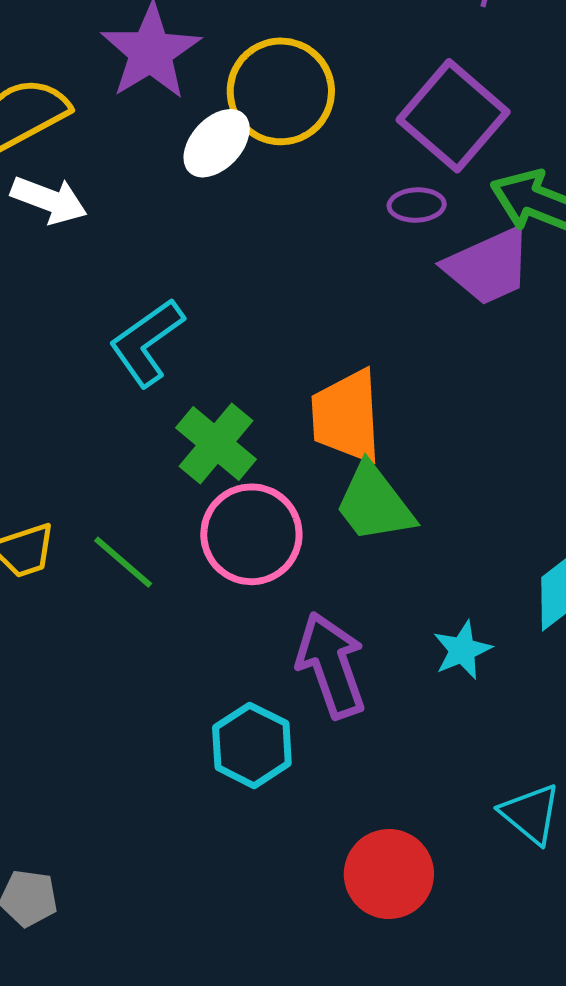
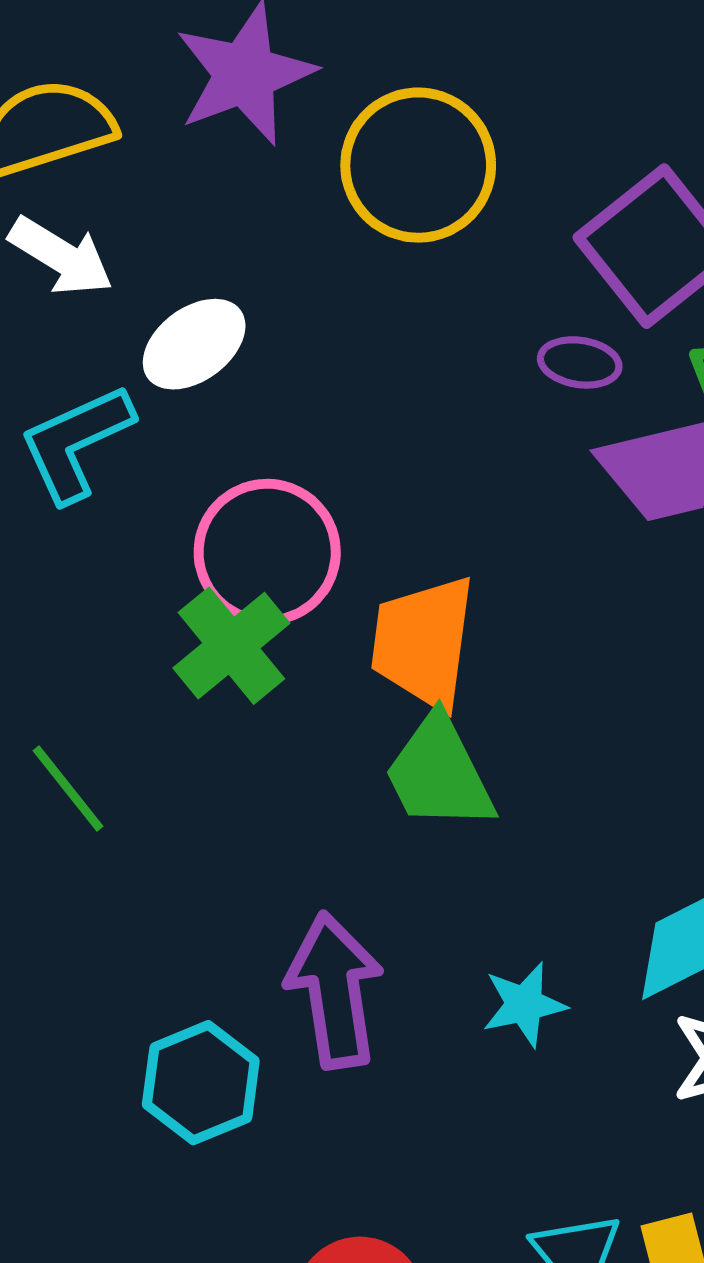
white ellipse: (217, 143) -> (194, 344), moved
cyan L-shape: (147, 342) -> (76, 443), moved
pink circle: (251, 534) -> (267, 552), moved

